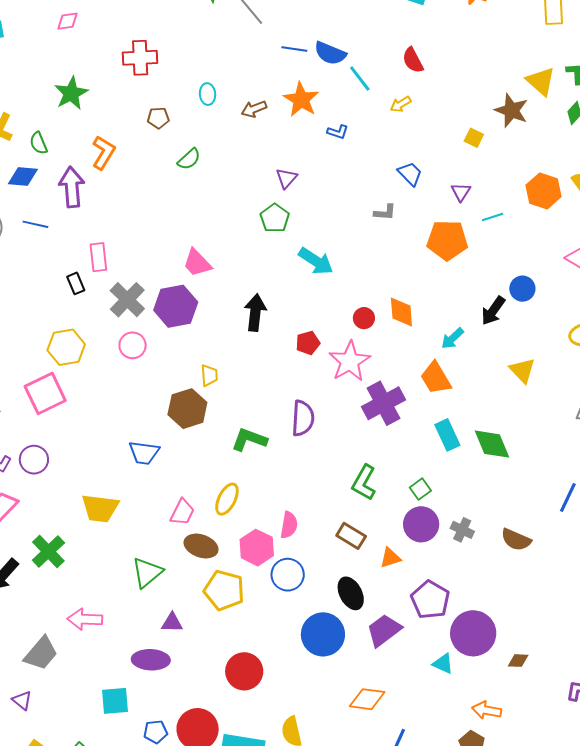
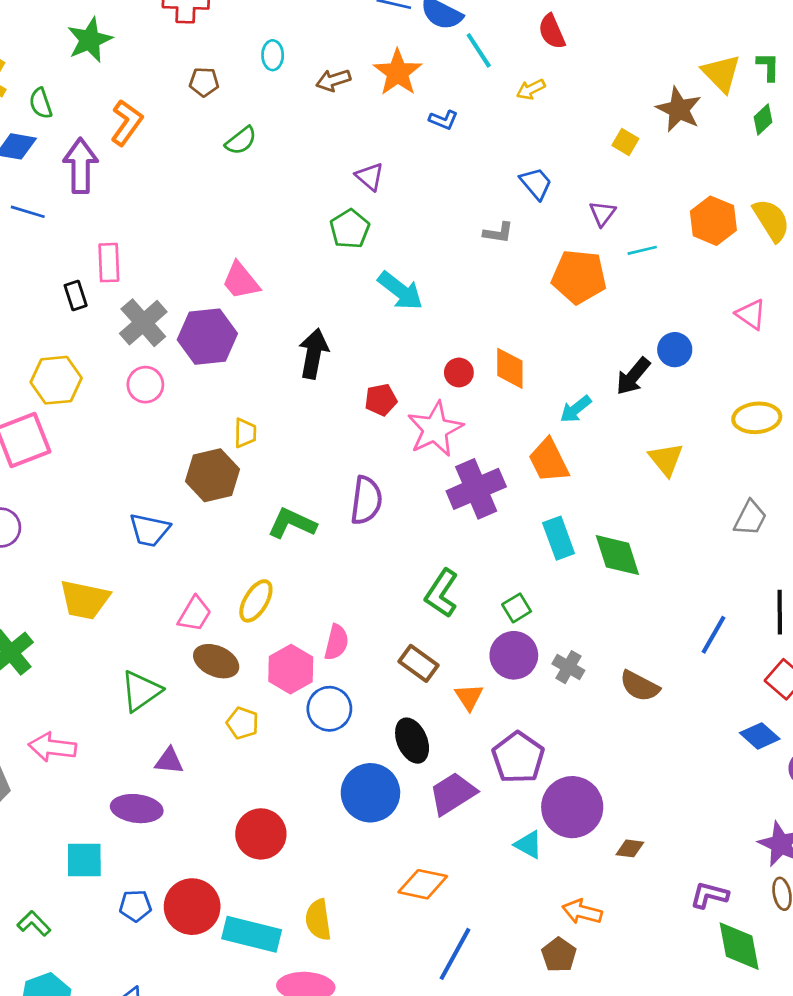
purple triangle: (287, 178) -> (370, 177), turned -35
orange triangle: (390, 558) -> (469, 697), turned -50
yellow pentagon: (224, 590) -> (243, 723), size x0.6

